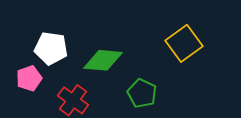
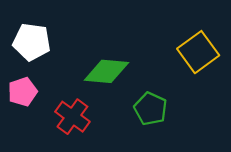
white pentagon: (51, 48) -> (32, 42), moved

